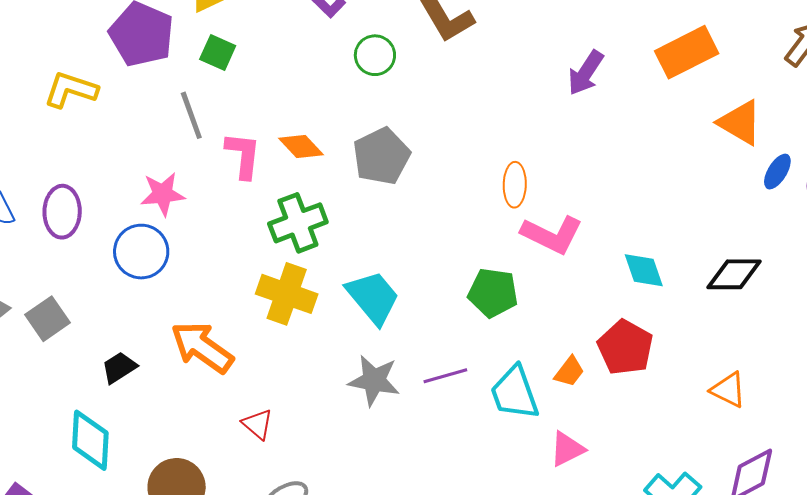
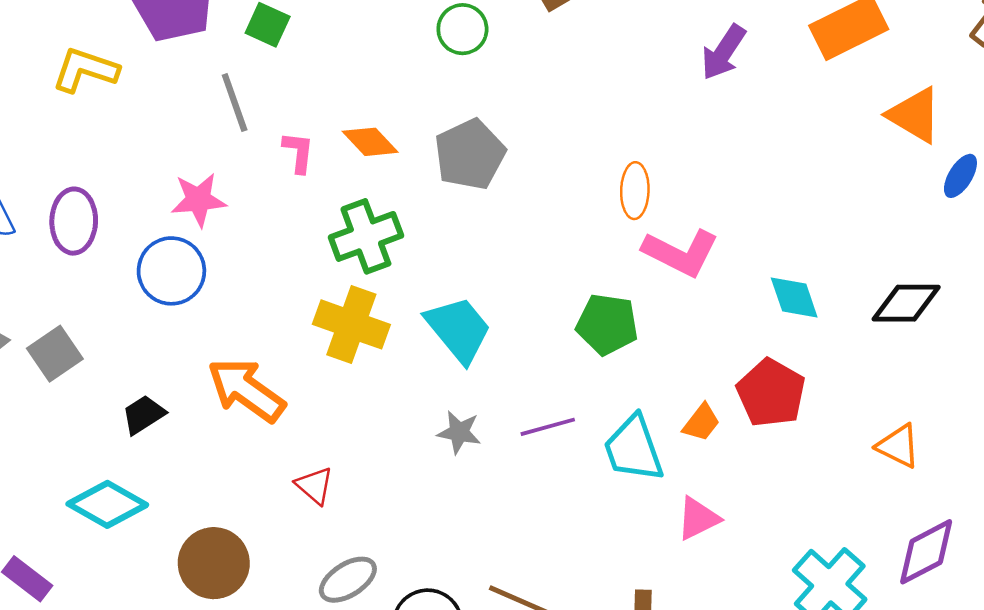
pink L-shape: (243, 155) -> (298, 152), size x0.7
gray star: (374, 380) -> (459, 432), size x0.7
cyan diamond: (90, 440) -> (107, 504), turned -64

